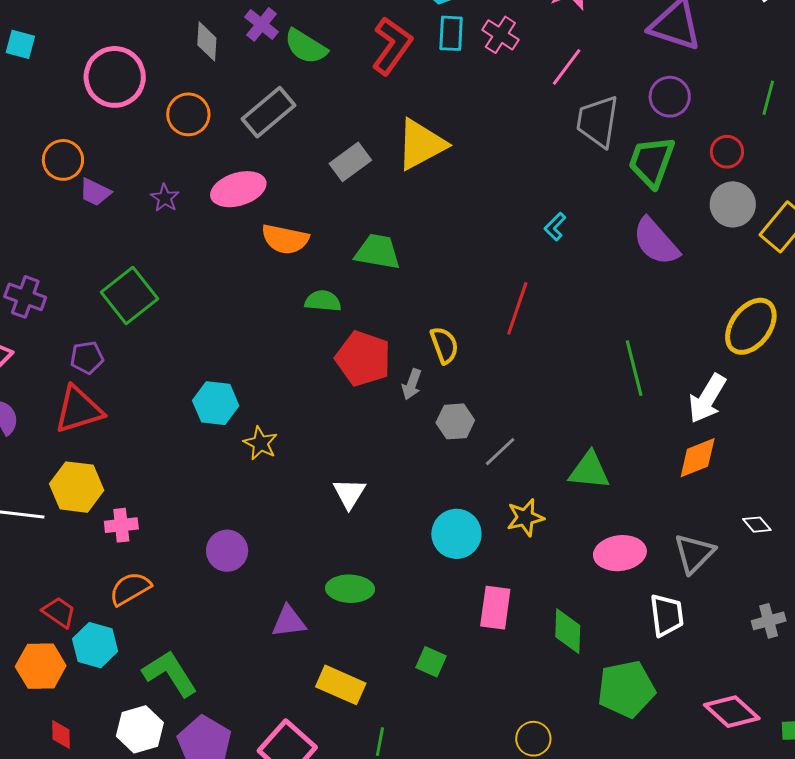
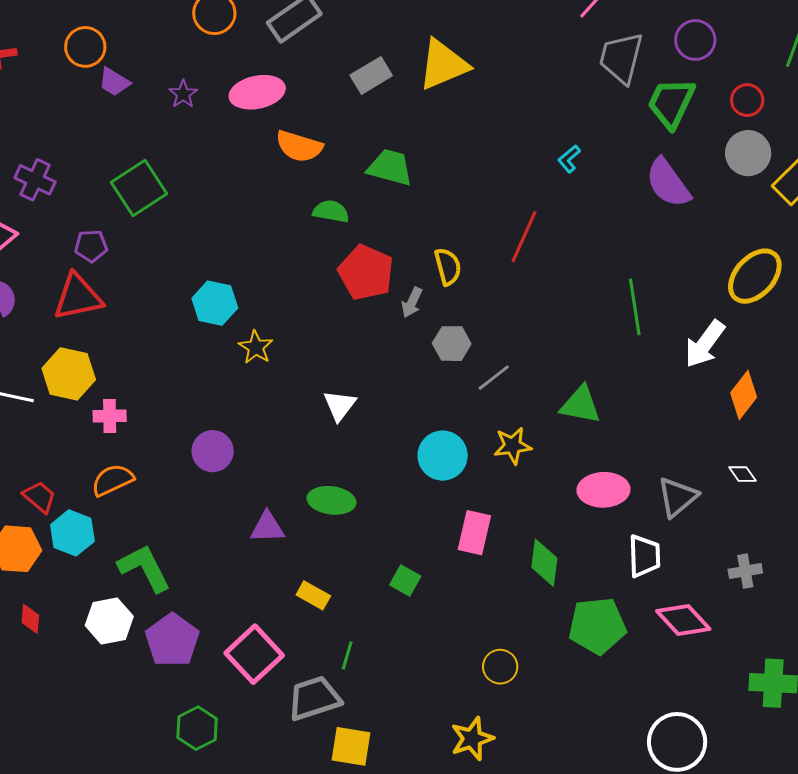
orange diamond: (698, 458) -> (744, 395), moved, turned -36
yellow rectangle: (341, 685) -> (313, 595), size x0.7
pink diamond: (732, 712) -> (683, 620), moved

